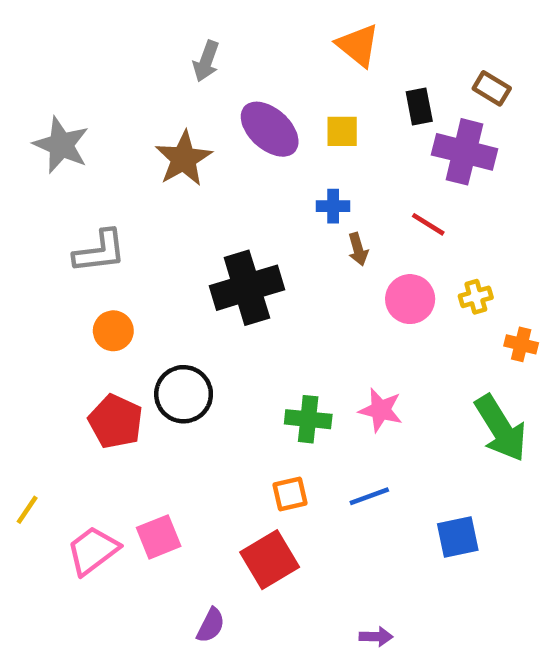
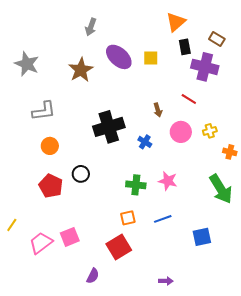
orange triangle: (358, 45) -> (176, 22), moved, turned 40
blue cross: (333, 206) -> (145, 142), moved, turned 32
black circle: (184, 394) -> (81, 174), size x0.7

